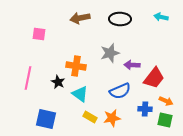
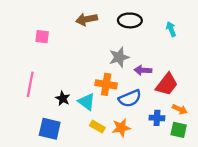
cyan arrow: (161, 17) -> (171, 29), moved, turned 56
orange cross: (76, 66) -> (106, 84), moved
black star: (58, 82) -> (63, 98), moved

